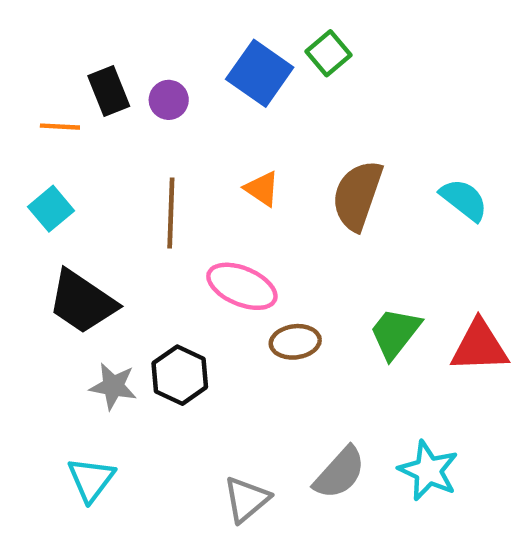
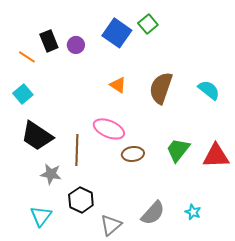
orange line: (60, 127) -> (27, 57), turned 30
brown line: (171, 213) -> (77, 150), moved
black hexagon: (180, 375) -> (81, 200), moved
cyan star: (428, 471) -> (193, 212), size x0.6

